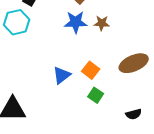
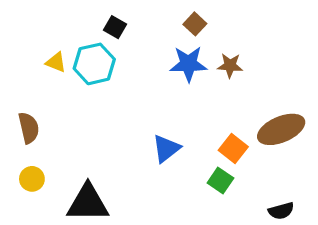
orange square: (91, 70) -> (233, 149), moved

